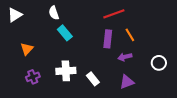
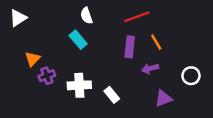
white semicircle: (54, 13) -> (86, 16), moved
purple cross: (33, 77) -> (47, 76), moved
purple triangle: (127, 82) -> (163, 98), moved

